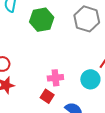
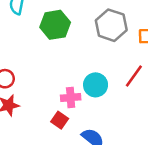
cyan circle: (90, 79) -> (96, 85), moved

